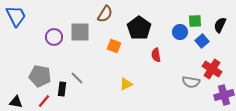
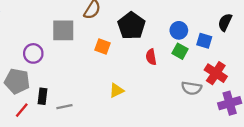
green square: (195, 21) -> (180, 51), moved, turned 32
purple circle: (54, 37) -> (33, 53), moved
blue square: (202, 41) -> (204, 41), turned -32
gray line: (77, 78) -> (64, 107), moved, turned -56

